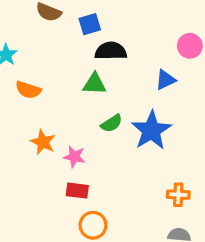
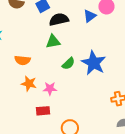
blue triangle: (165, 80) -> (90, 16), moved
orange semicircle: (28, 90) -> (22, 60), moved
red rectangle: (77, 191) -> (43, 111), moved

